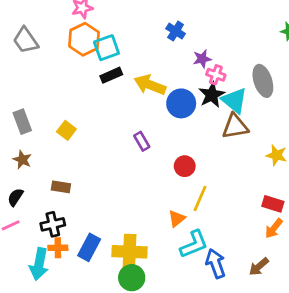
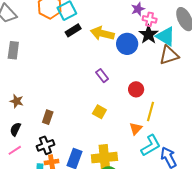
gray rectangle: (22, 122) -> (13, 50), moved, turned 36
yellow square: (66, 130) -> (99, 112), moved
brown rectangle: (61, 187) -> (48, 117), turned -72

